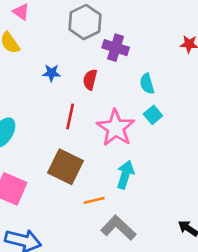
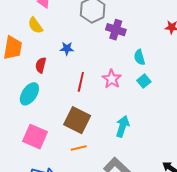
red semicircle: (90, 80) -> (41, 65), moved
pink star: (116, 128) -> (112, 79), moved, size x0.7
orange line: (94, 200) -> (79, 148), moved

